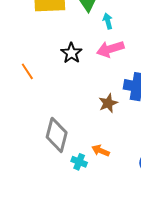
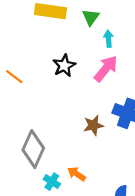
pink arrow: (110, 49) -> (106, 69), turned 136
orange line: (27, 71) -> (14, 77), turned -30

